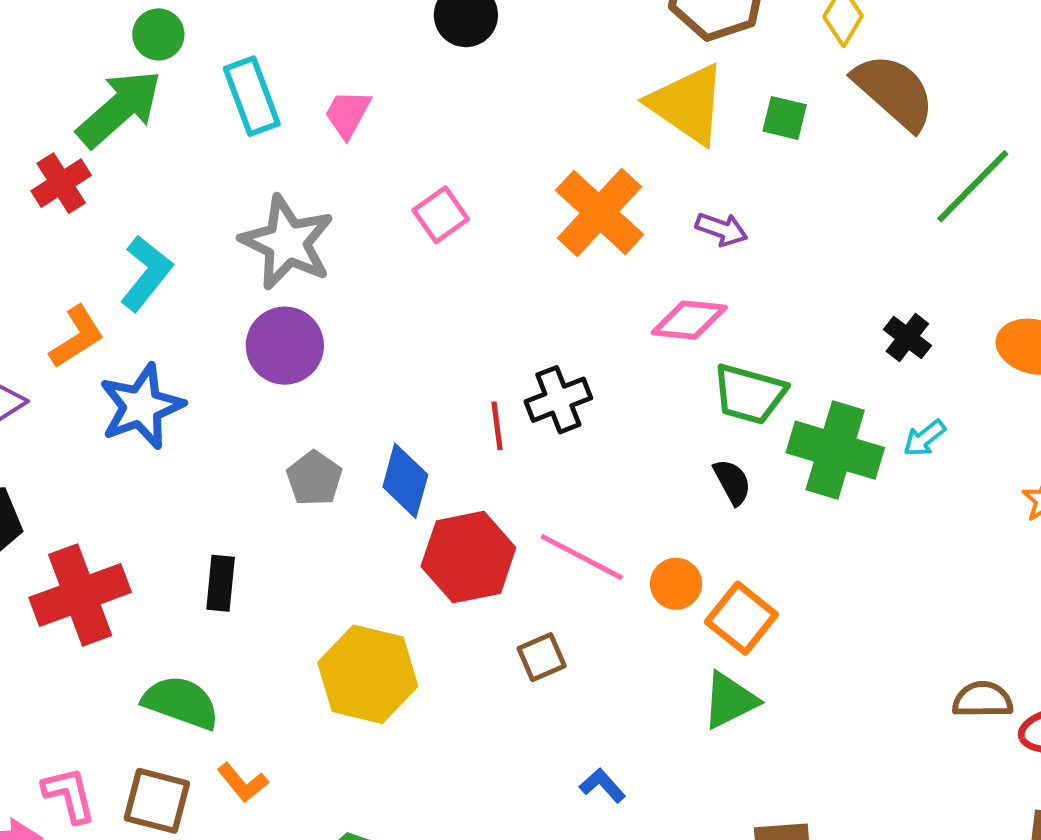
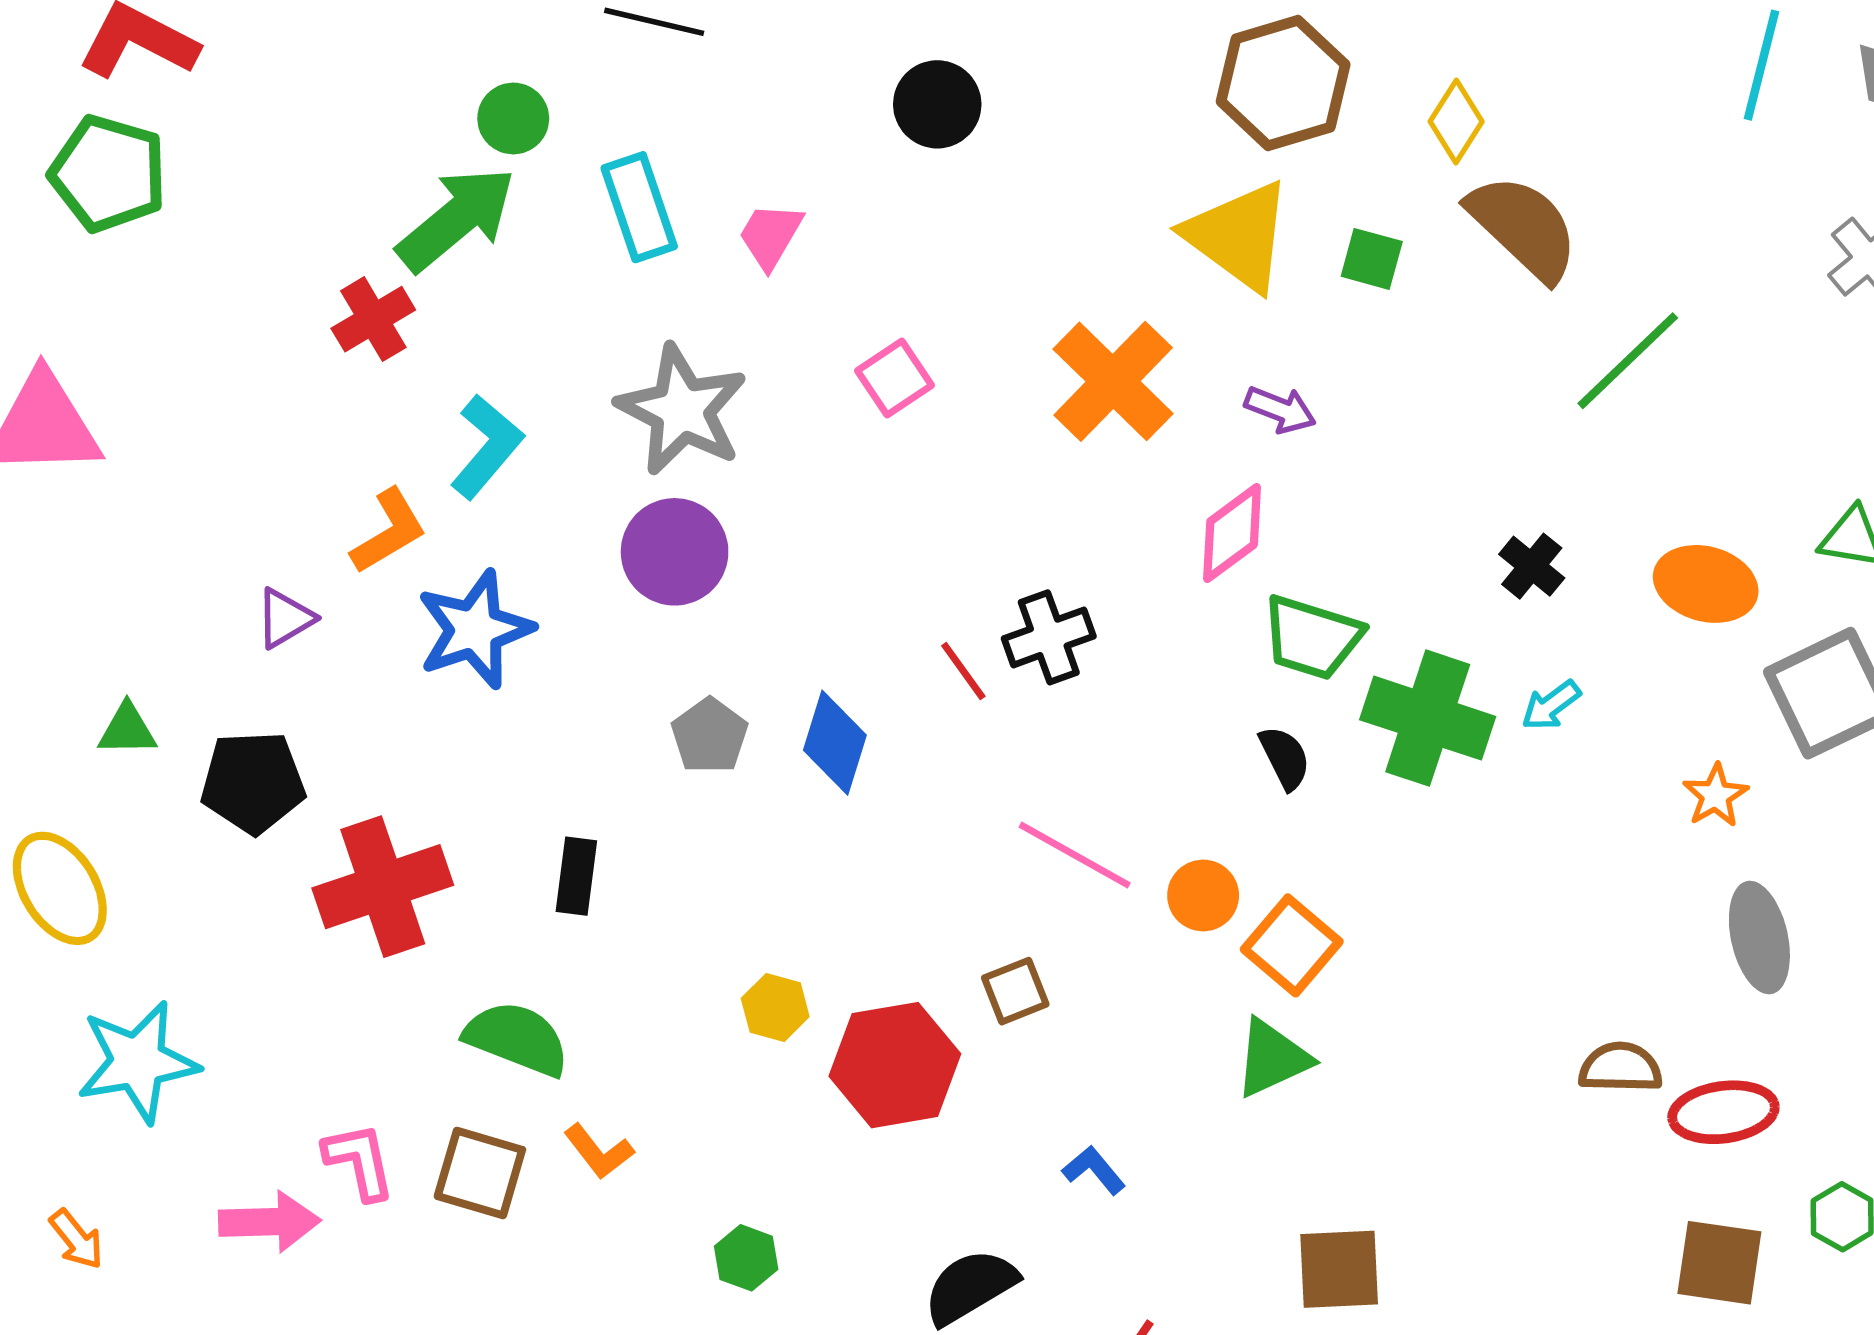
pink diamond: (689, 320) -> (1232, 533), turned -44
red line: (497, 426) -> (963, 671), turned -30
red hexagon: (468, 557) -> (895, 1065), moved
yellow hexagon: (368, 674) -> (775, 1008), size x0.5

